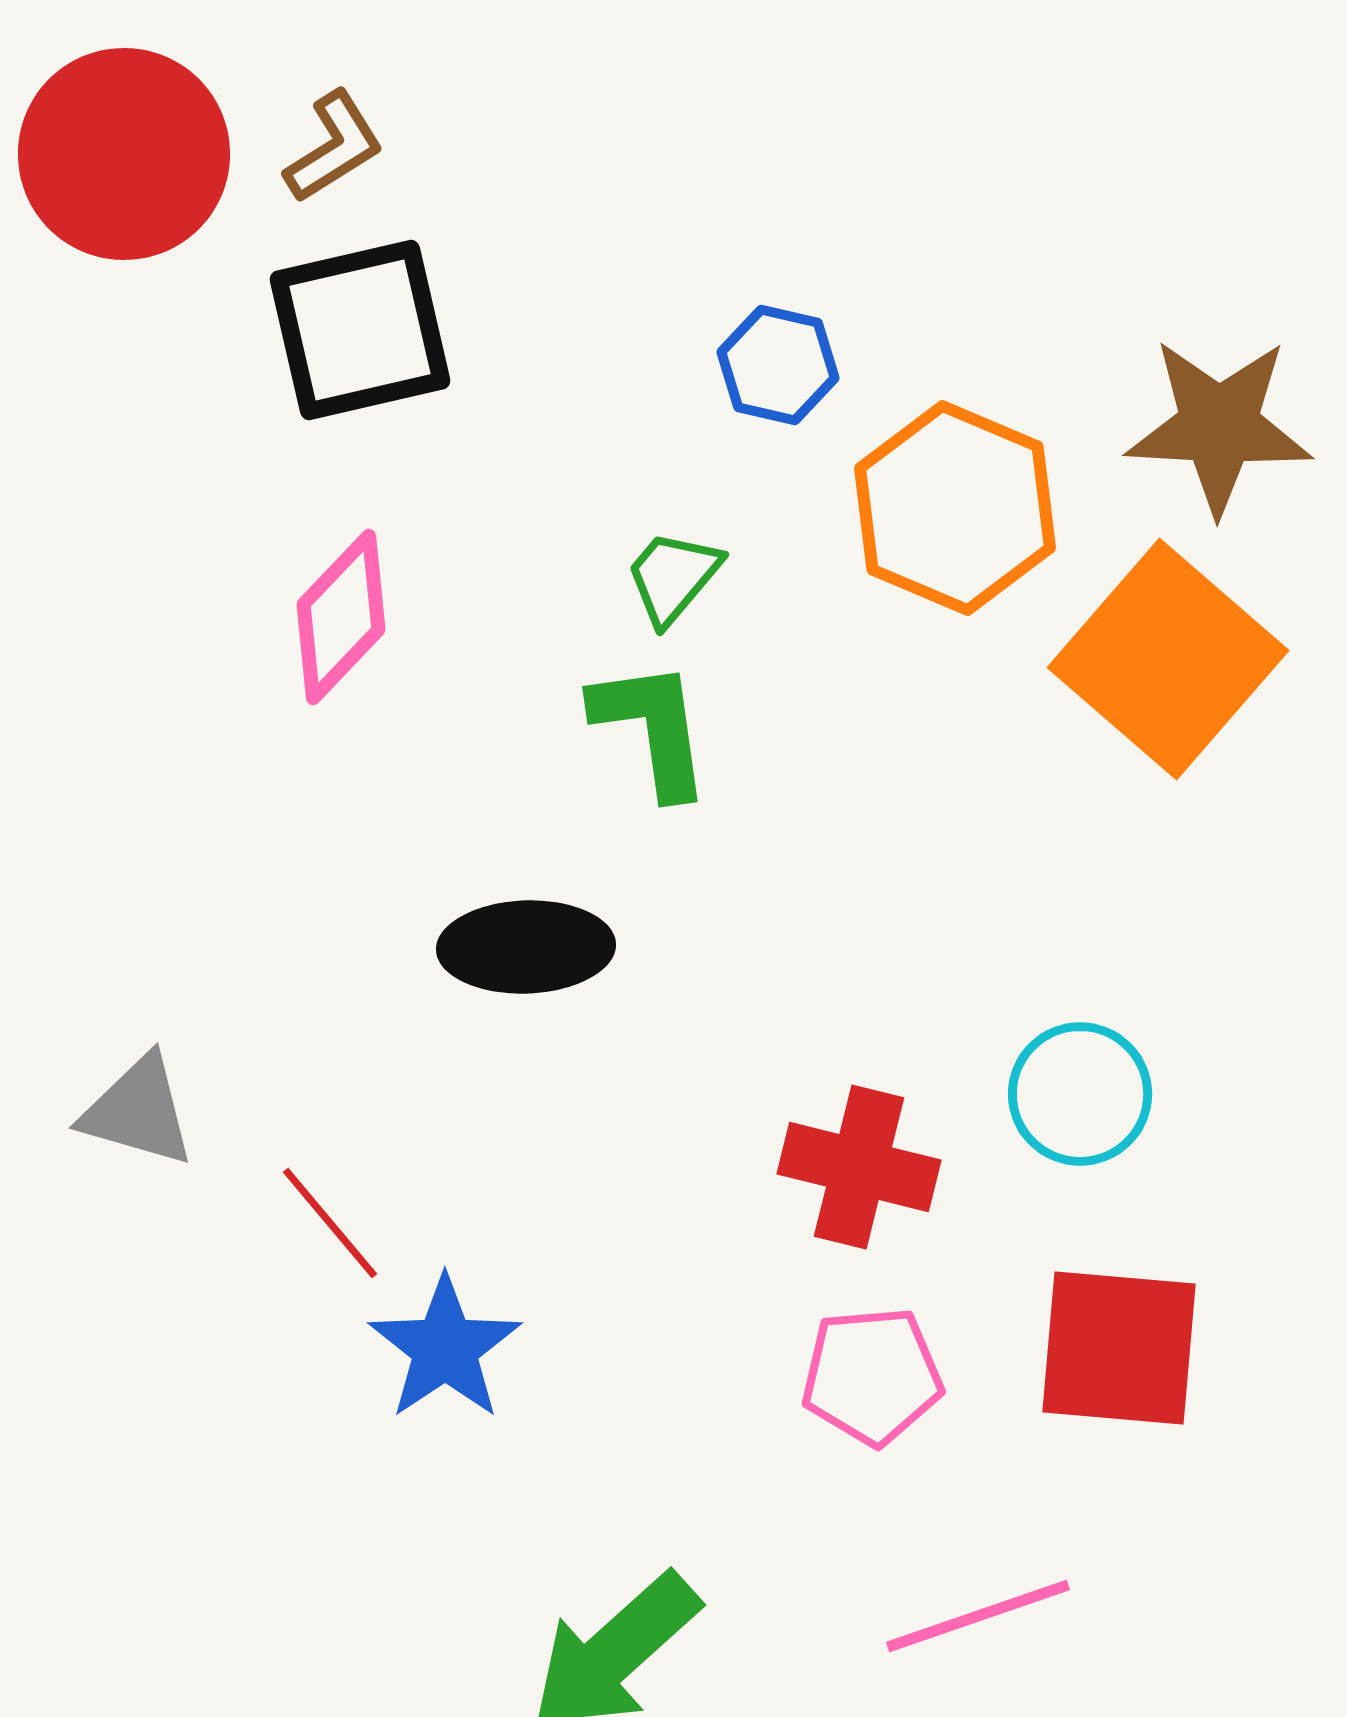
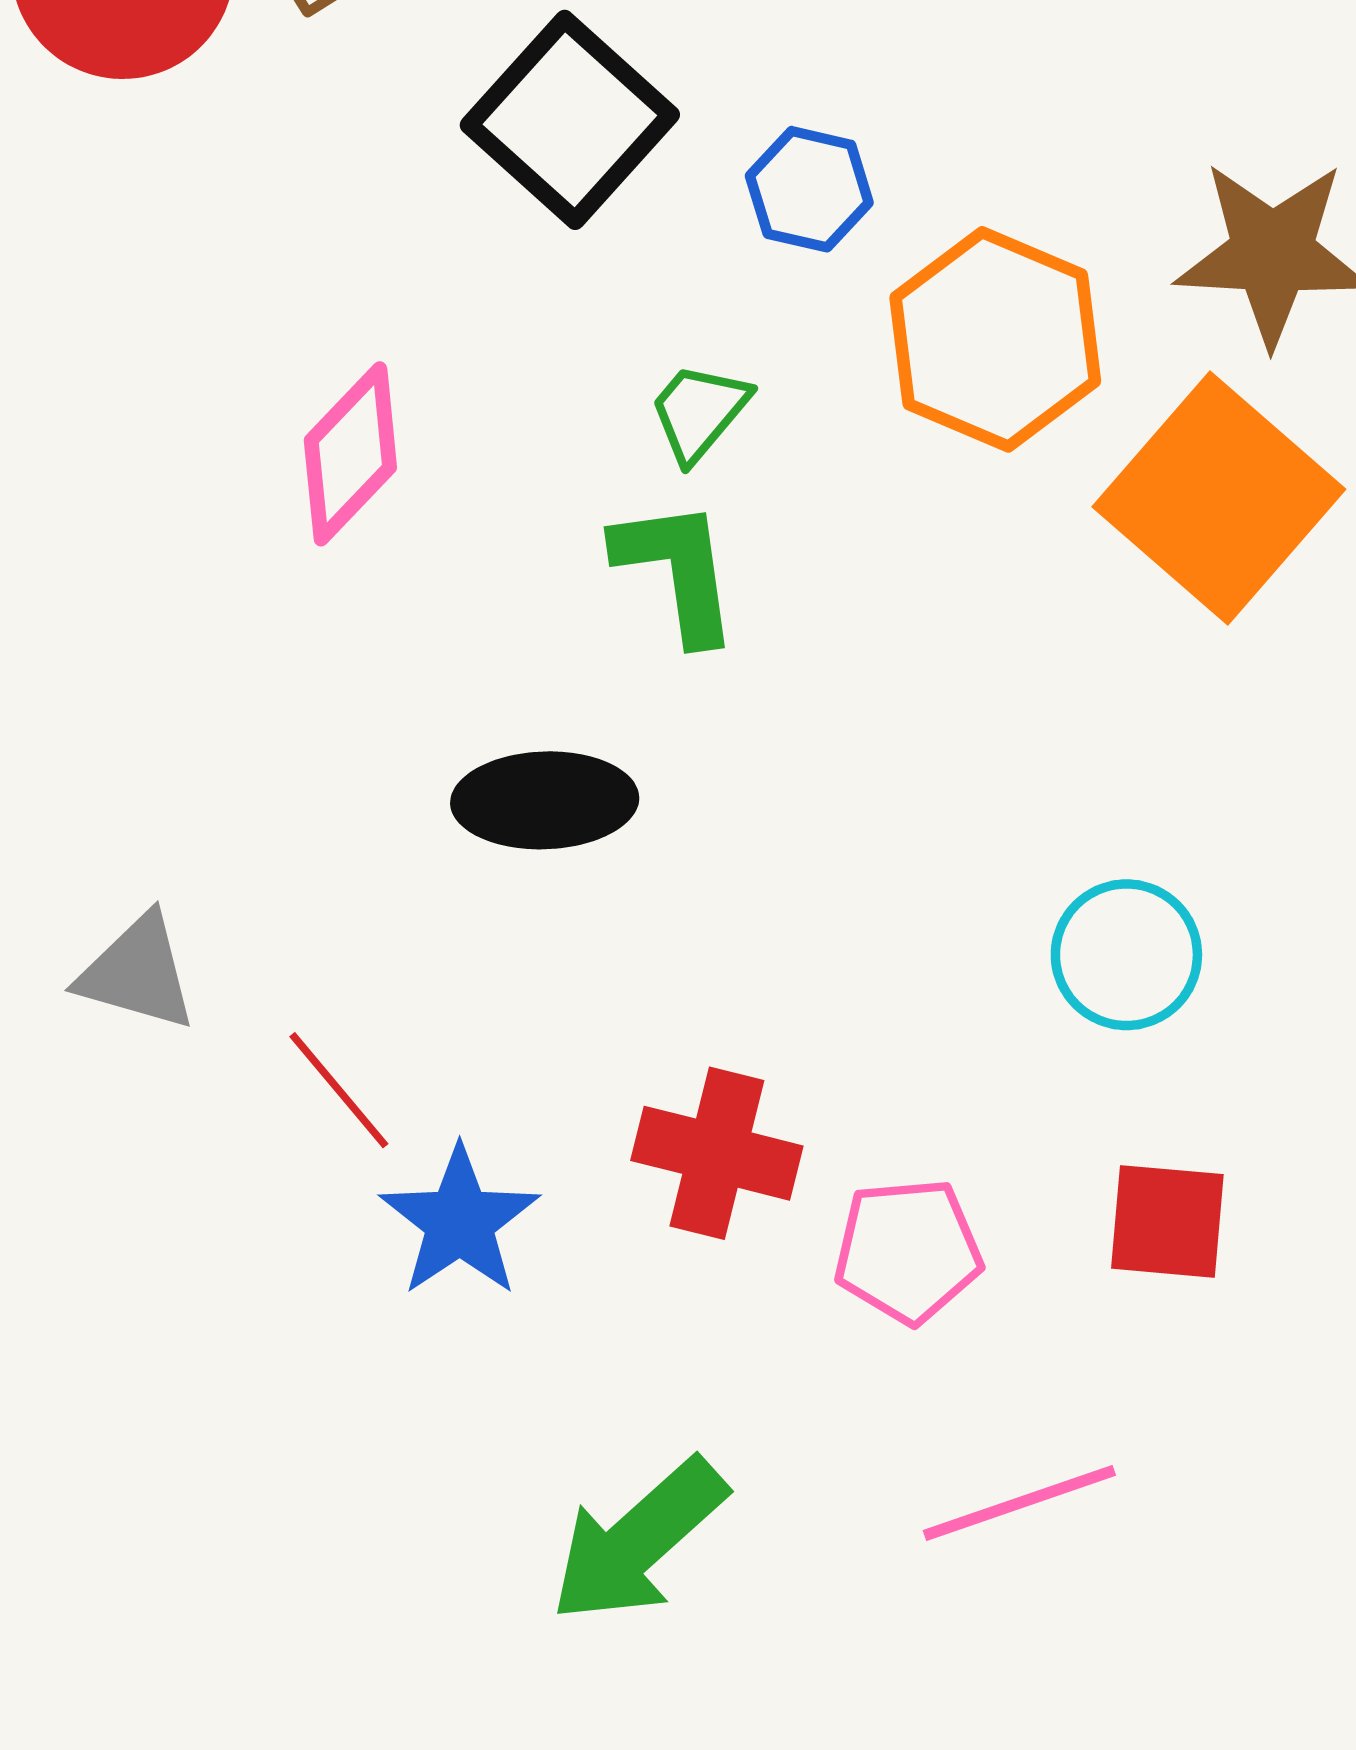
black square: (360, 330) -> (570, 120), moved, turned -35
red cross: (859, 1167) -> (717, 1153), moved
red square: (1119, 1348) -> (1167, 1221), size x0.7

